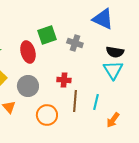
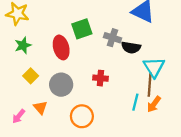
black semicircle: (115, 52) -> (131, 47), moved
brown line: (75, 101) -> (150, 85), moved
orange arrow: (113, 120) -> (154, 104), moved

